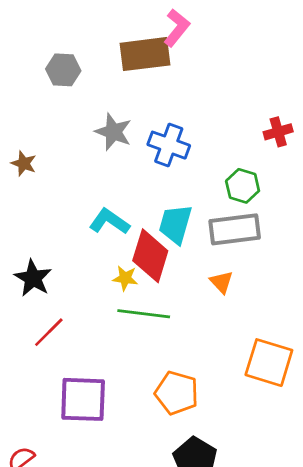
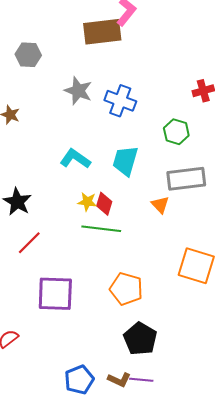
gray hexagon: (63, 70) -> (28, 55), moved
gray rectangle: (235, 229) -> (186, 179), moved
red diamond: (150, 256) -> (104, 204), moved, size x0.6

